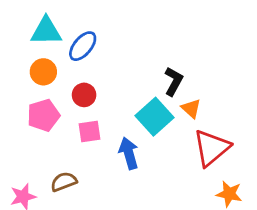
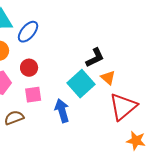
black L-shape: (174, 81) -> (95, 58), turned 35
brown semicircle: (64, 182) -> (14, 118), moved

